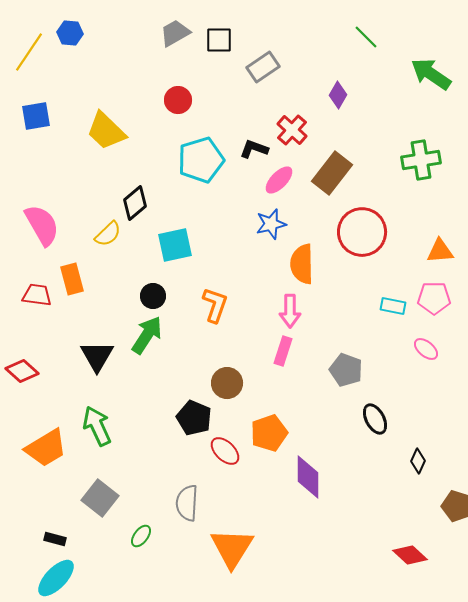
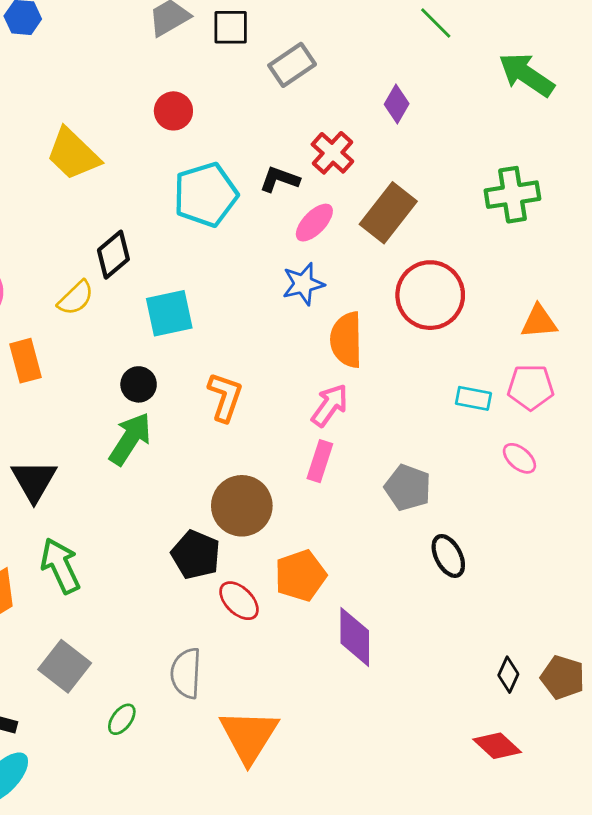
pink arrow: (290, 311) -> (330, 405), turned -144
black triangle: (97, 356) -> (34, 481), moved
brown circle: (227, 383) -> (242, 506), size x1.4
black diamond: (418, 461) -> (508, 675), moved

